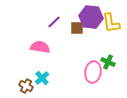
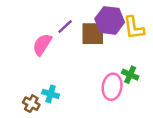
brown square: (77, 28) -> (93, 34), size x1.5
pink semicircle: (40, 47) -> (42, 45), moved, turned -66
cyan cross: (42, 78) -> (51, 94), turned -32

